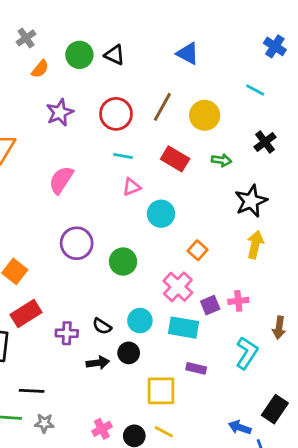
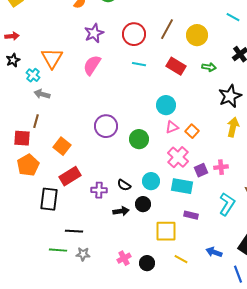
pink semicircle: (61, 180) -> (92, 65), moved
pink triangle: (131, 187) -> (172, 127), moved
blue arrow: (240, 427) -> (214, 252), moved
yellow line: (164, 432) -> (181, 259), moved

